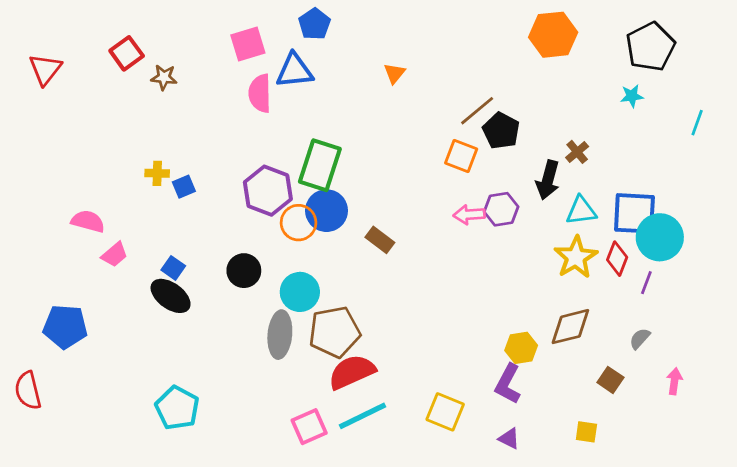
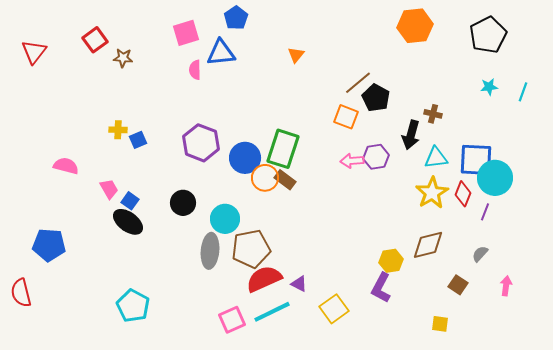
pink semicircle: (260, 93) -> (195, 70), size x0.7
cyan star: (632, 96) -> (489, 87), moved
brown cross: (577, 152) -> (433, 114), turned -36
green rectangle: (320, 165) -> (283, 149), moved
orange circle: (299, 223) -> (265, 178), moved
pink trapezoid: (115, 255) -> (109, 189), moved, turned -80
yellow square: (445, 412) -> (334, 309), turned 32
purple triangle: (509, 439) -> (299, 284), moved

